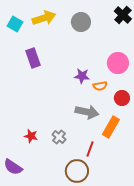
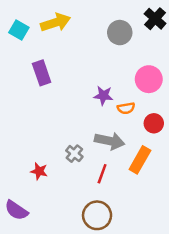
gray circle: (81, 22) -> (120, 33), moved
gray cross: (59, 137) -> (74, 154), moved
red line: (90, 149) -> (102, 174), moved

